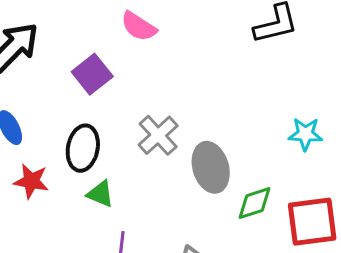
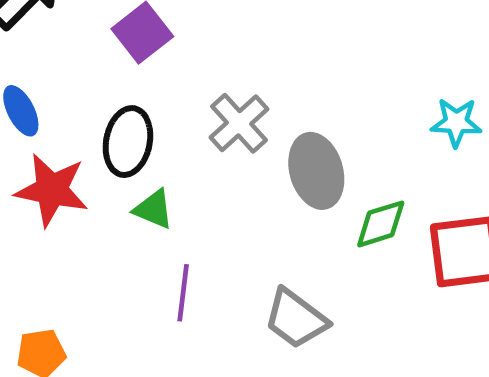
red star: (31, 181) -> (52, 190), size x1.4

